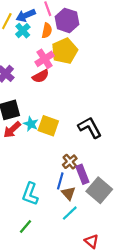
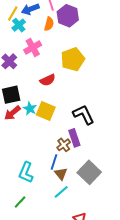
cyan cross: (23, 31) -> (19, 25), moved
yellow pentagon: (65, 51) -> (73, 59), moved
pink cross: (45, 59) -> (33, 48), moved
red semicircle: (41, 76) -> (48, 80), moved
purple rectangle: (82, 174) -> (74, 138), moved

